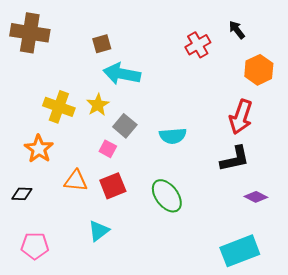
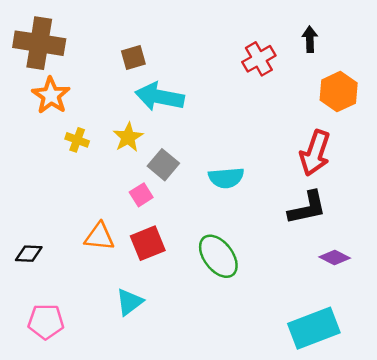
black arrow: (237, 30) -> (310, 39), turned 36
yellow cross: (59, 107) -> (77, 140), size x0.6
orange star: (39, 149) -> (51, 95), moved
pink square: (108, 149) -> (141, 195), turned 30

